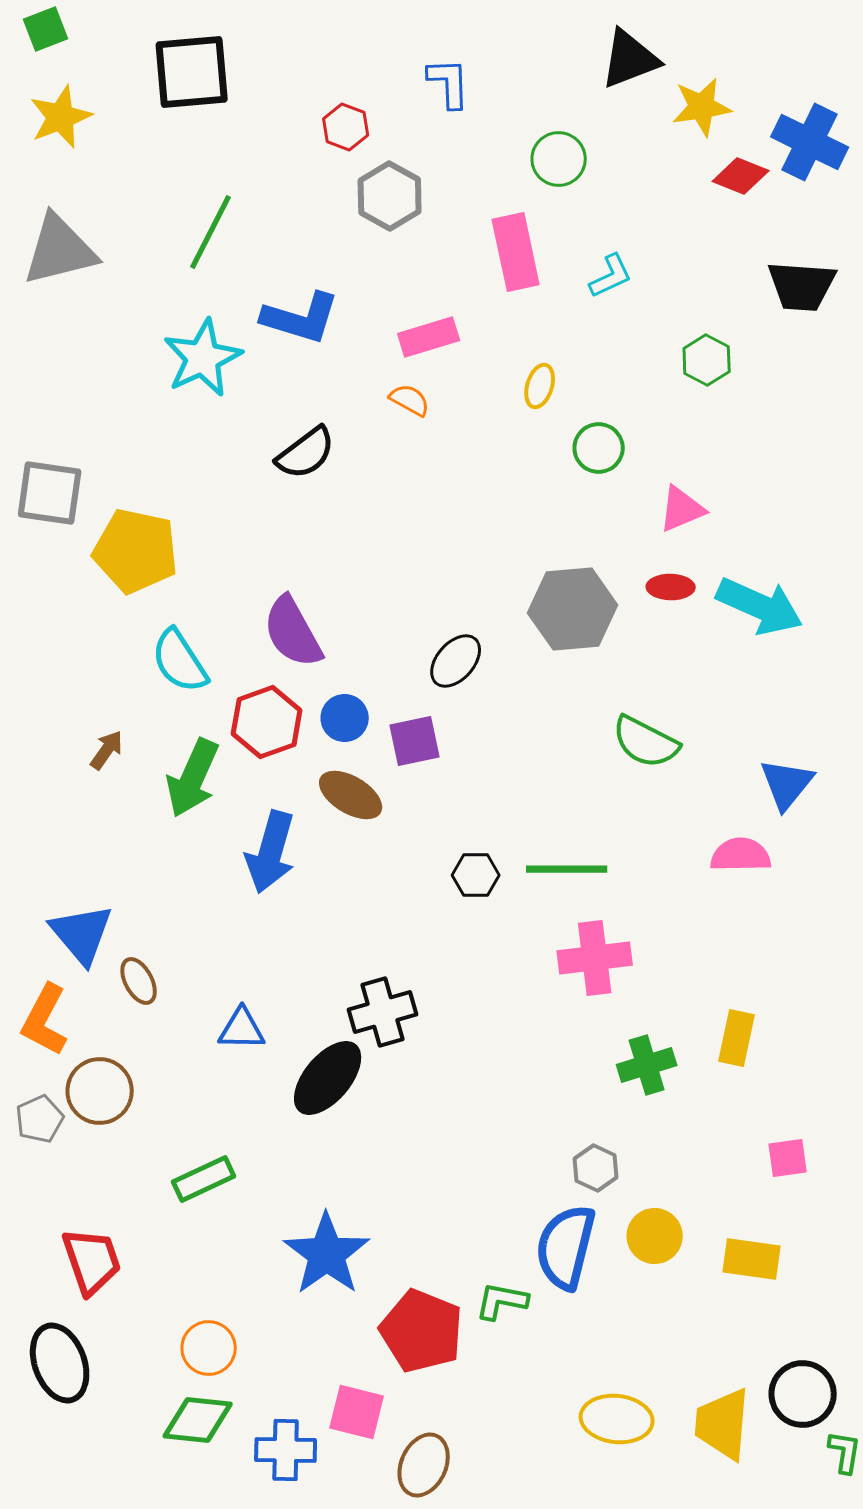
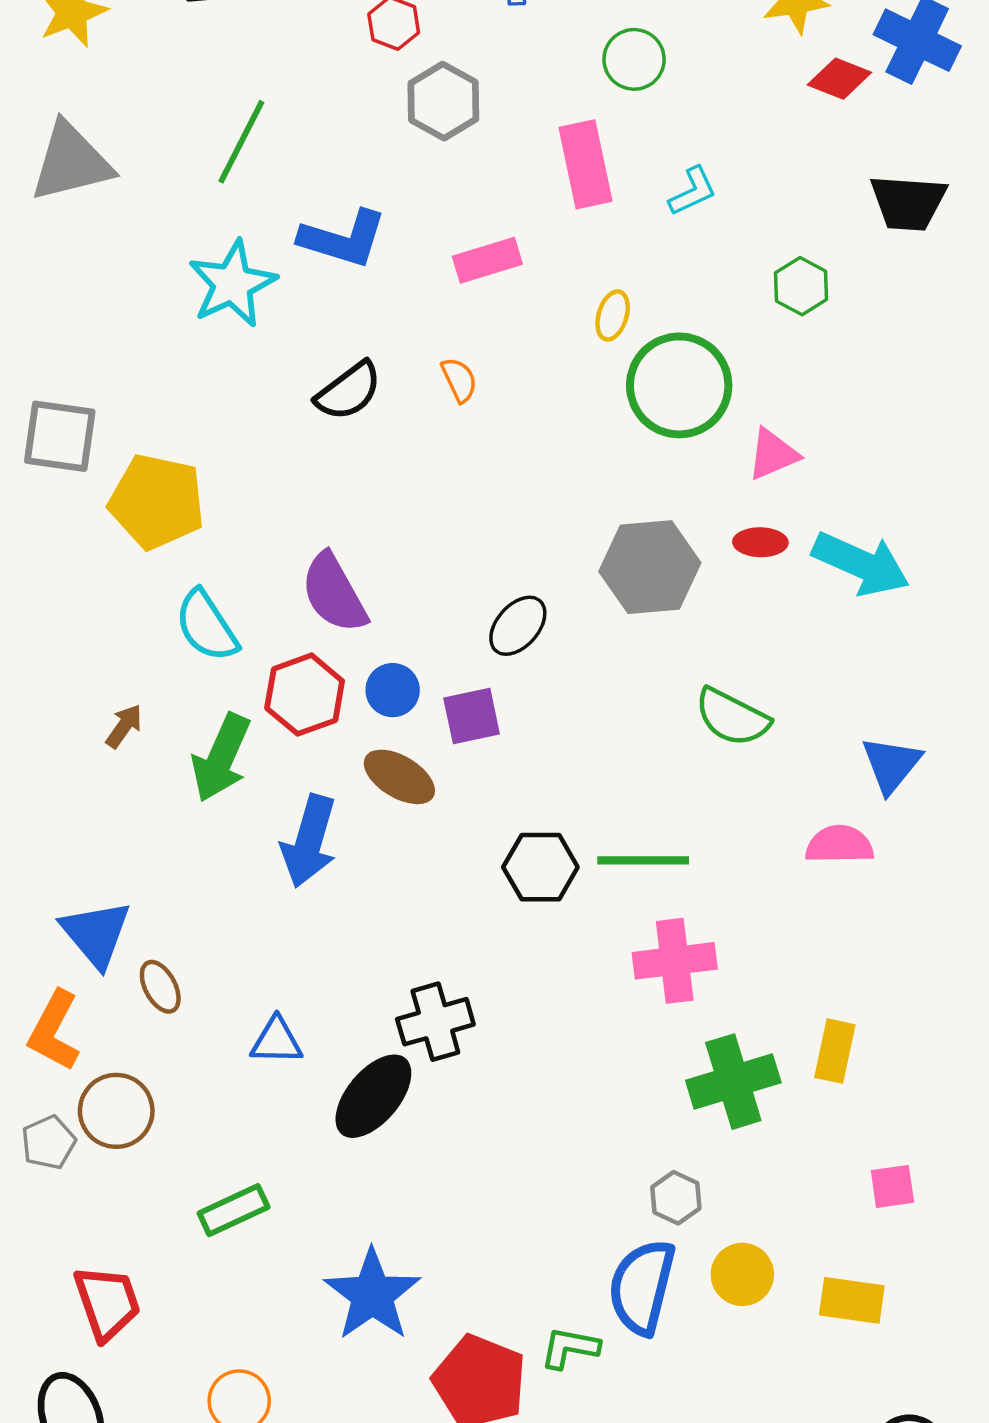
orange semicircle: (410, 400) -> (459, 380), moved, turned 36
green circle: (599, 448) -> (679, 385), size x1.8
black hexagon: (476, 875) -> (540, 867), size x1.4
green cross: (647, 1065) -> (733, 1082), size x1.4

